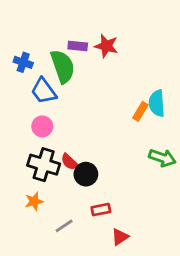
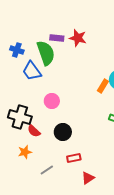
pink circle: (42, 126) -> (52, 101), moved
red semicircle: (70, 162) -> (34, 131), moved
black cross: (44, 165) -> (20, 117), moved

